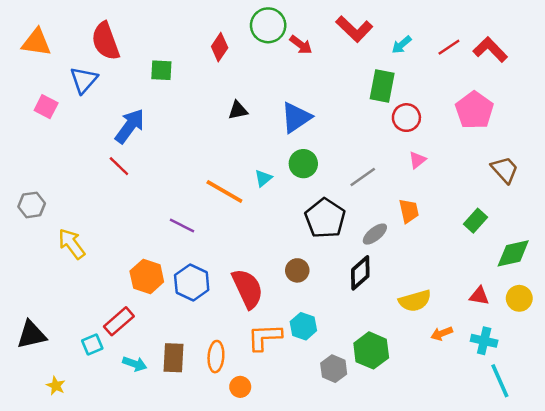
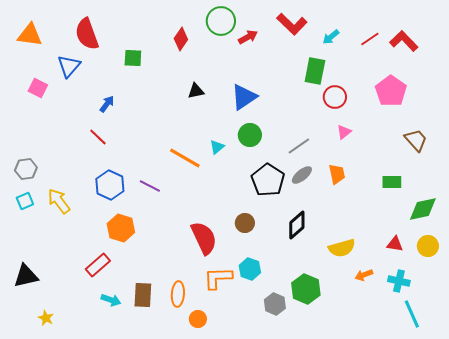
red arrow: (301, 45) -> (248, 37), turned -66
blue arrow: (130, 126) -> (107, 104), size x0.6
green rectangle: (476, 221) -> (392, 182), turned 48
gray ellipse: (375, 234) -> (302, 175), moved
blue hexagon: (192, 283) -> (110, 185), moved
cyan square: (92, 344) -> (25, 201), moved

